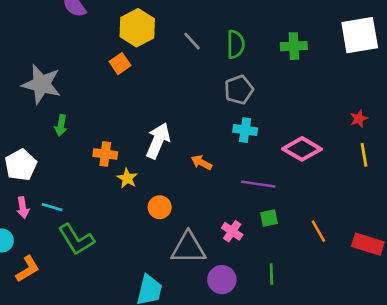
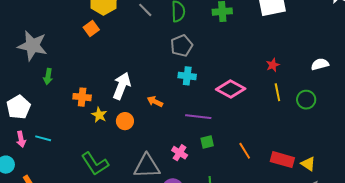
orange circle: (160, 207) -> (125, 121), moved
green L-shape: (76, 239) -> (95, 164), moved

